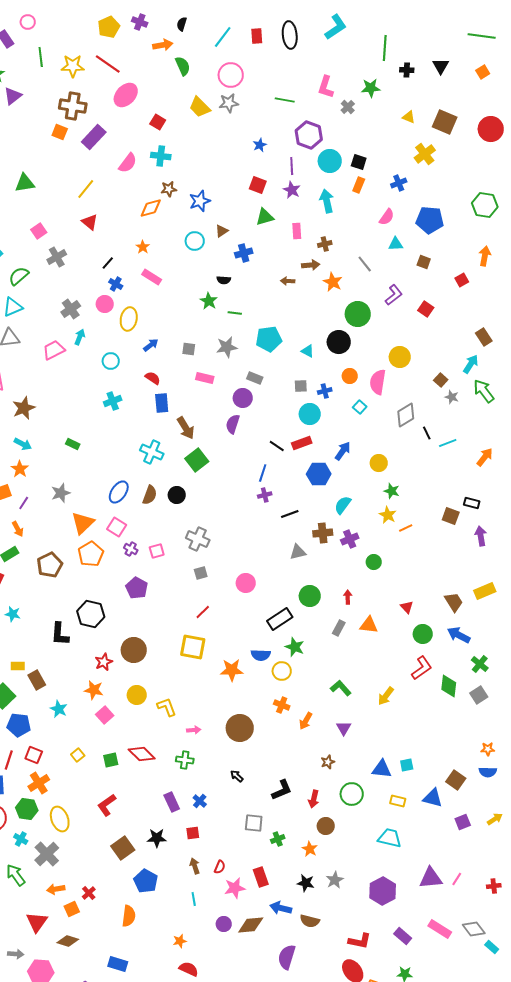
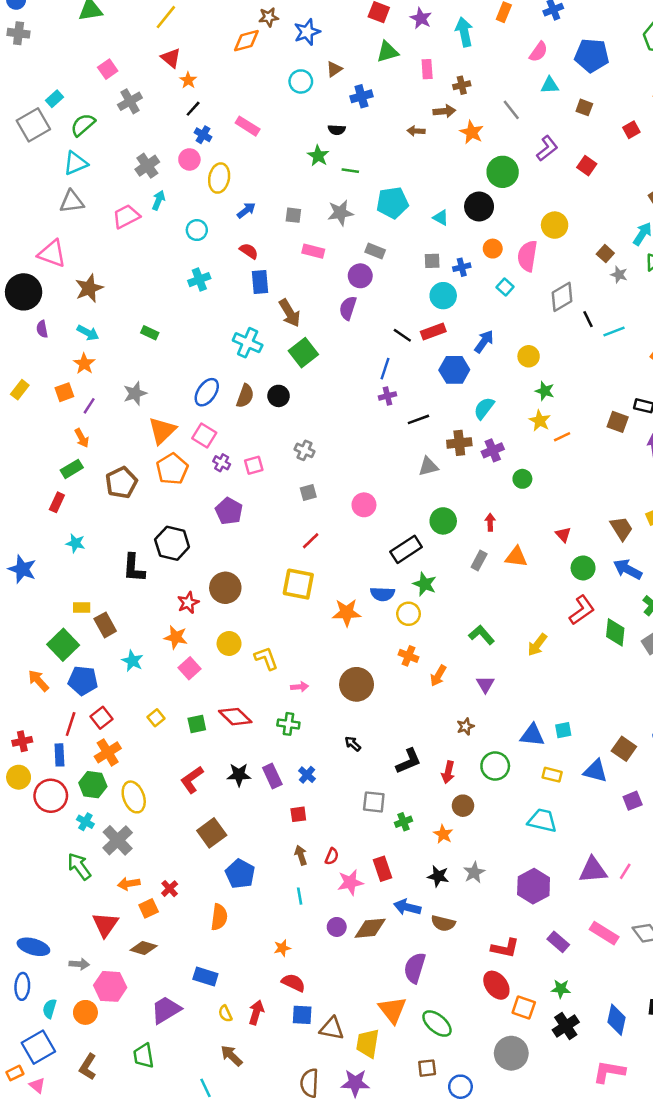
orange star: (143, 247) -> (188, 80), moved
gray cross: (198, 539) -> (305, 450), size x0.7
red square: (34, 755) -> (102, 718), turned 30
black star: (157, 838) -> (239, 775), moved

